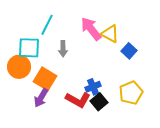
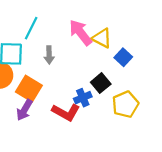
black square: (99, 102) -> (101, 83), moved

